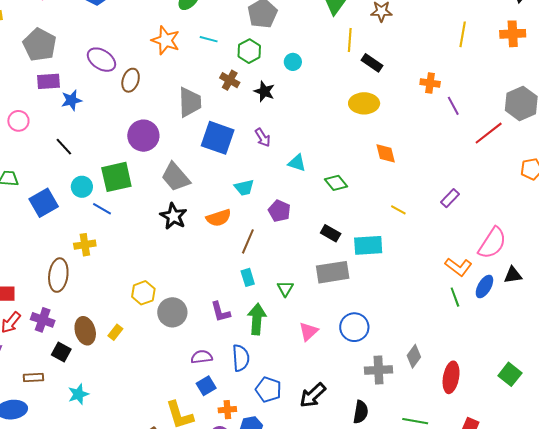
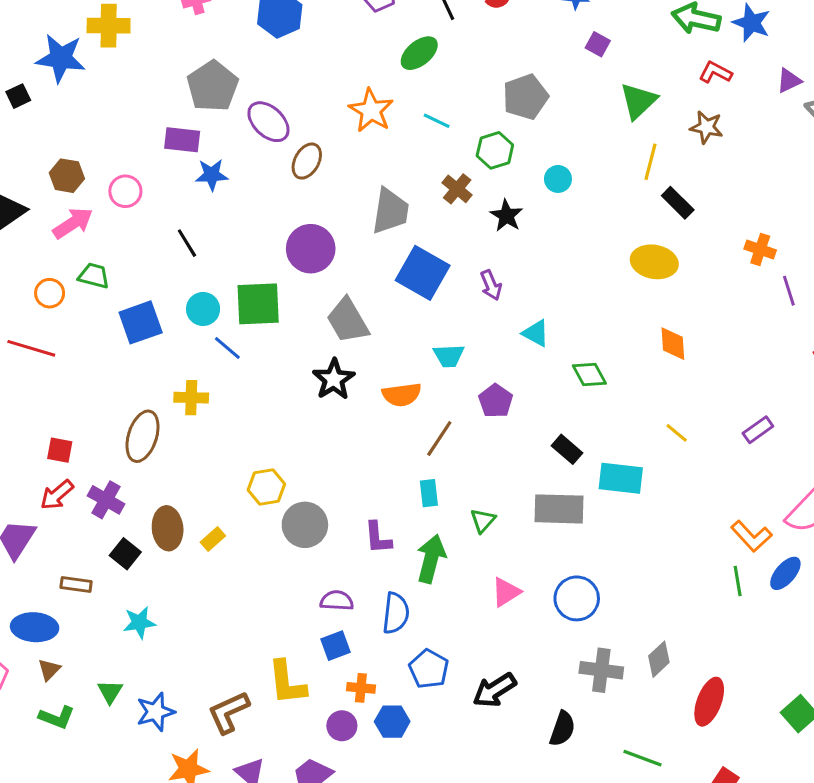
gray pentagon: (40, 45) -> (213, 86), moved

